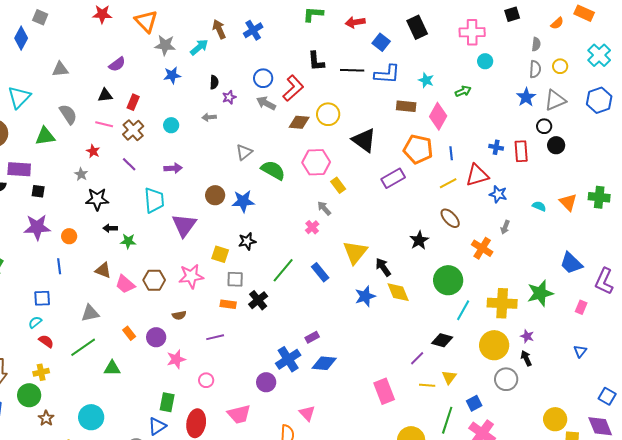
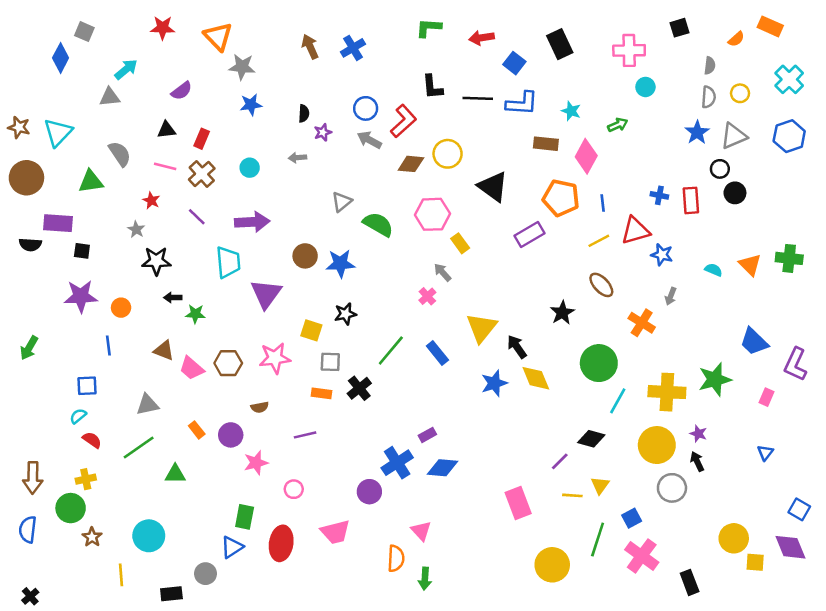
cyan arrow: (199, 47) -> (126, 69), moved
purple arrow: (173, 168) -> (252, 222), size x1.5

